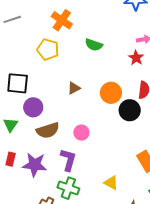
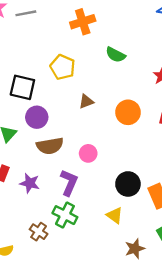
orange cross: (62, 20) -> (83, 22), turned 30
yellow pentagon: (48, 50) -> (63, 67), moved
black circle: (130, 110) -> (128, 184), moved
purple star: (35, 165) -> (30, 183), size x0.7

